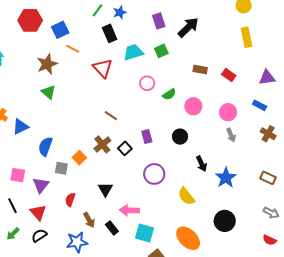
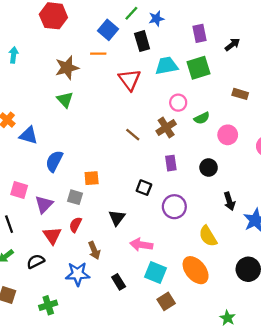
black arrow: (188, 27) -> (232, 45), size x0.6
blue square: (60, 30) -> (108, 30), moved, turned -30
orange line: (73, 49) -> (98, 54), turned -32
green square: (161, 51) -> (199, 68), size x1.5
blue triangle: (20, 127) -> (29, 135), turned 36
brown cross: (102, 144) -> (166, 127), moved
black square: (125, 148) -> (144, 188), moved, turned -32
orange square: (79, 158) -> (92, 178), turned 32
gray square: (61, 168) -> (75, 197), moved
red triangle: (38, 212) -> (52, 236), moved
black rectangle: (112, 228) -> (119, 282), moved
orange ellipse: (188, 238) -> (196, 270), moved

